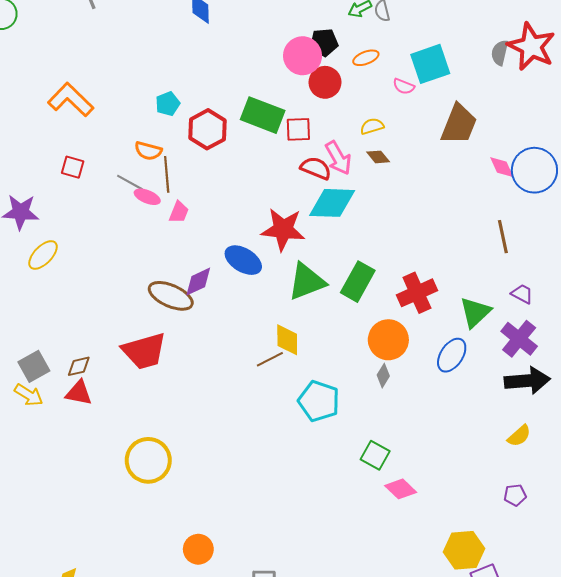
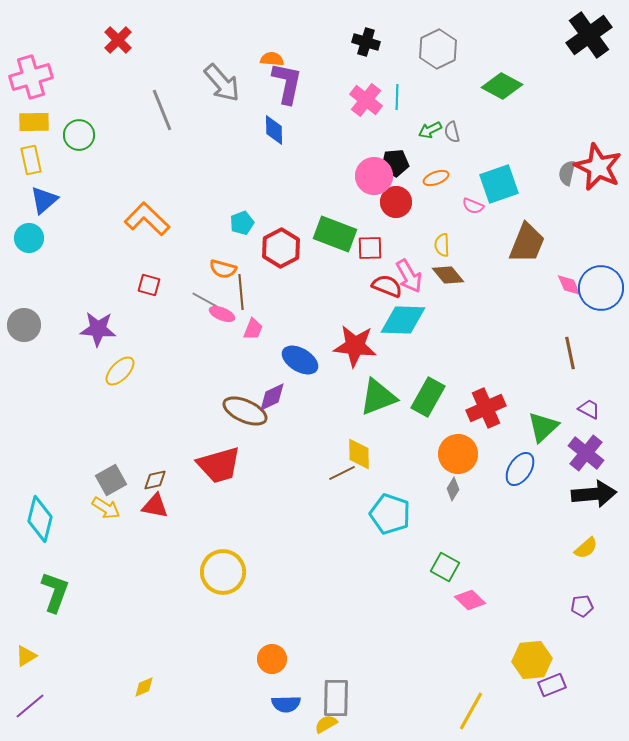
yellow semicircle: (372, 126) -> (442, 245), turned -75
brown diamond: (378, 157) -> (448, 275), size x1.4
blue ellipse: (243, 260) -> (300, 360), moved

